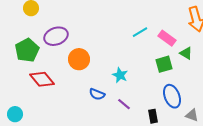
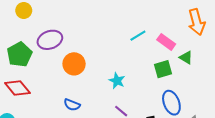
red diamond: (42, 79) -> (17, 88), moved
blue semicircle: (97, 94) -> (72, 105), moved

